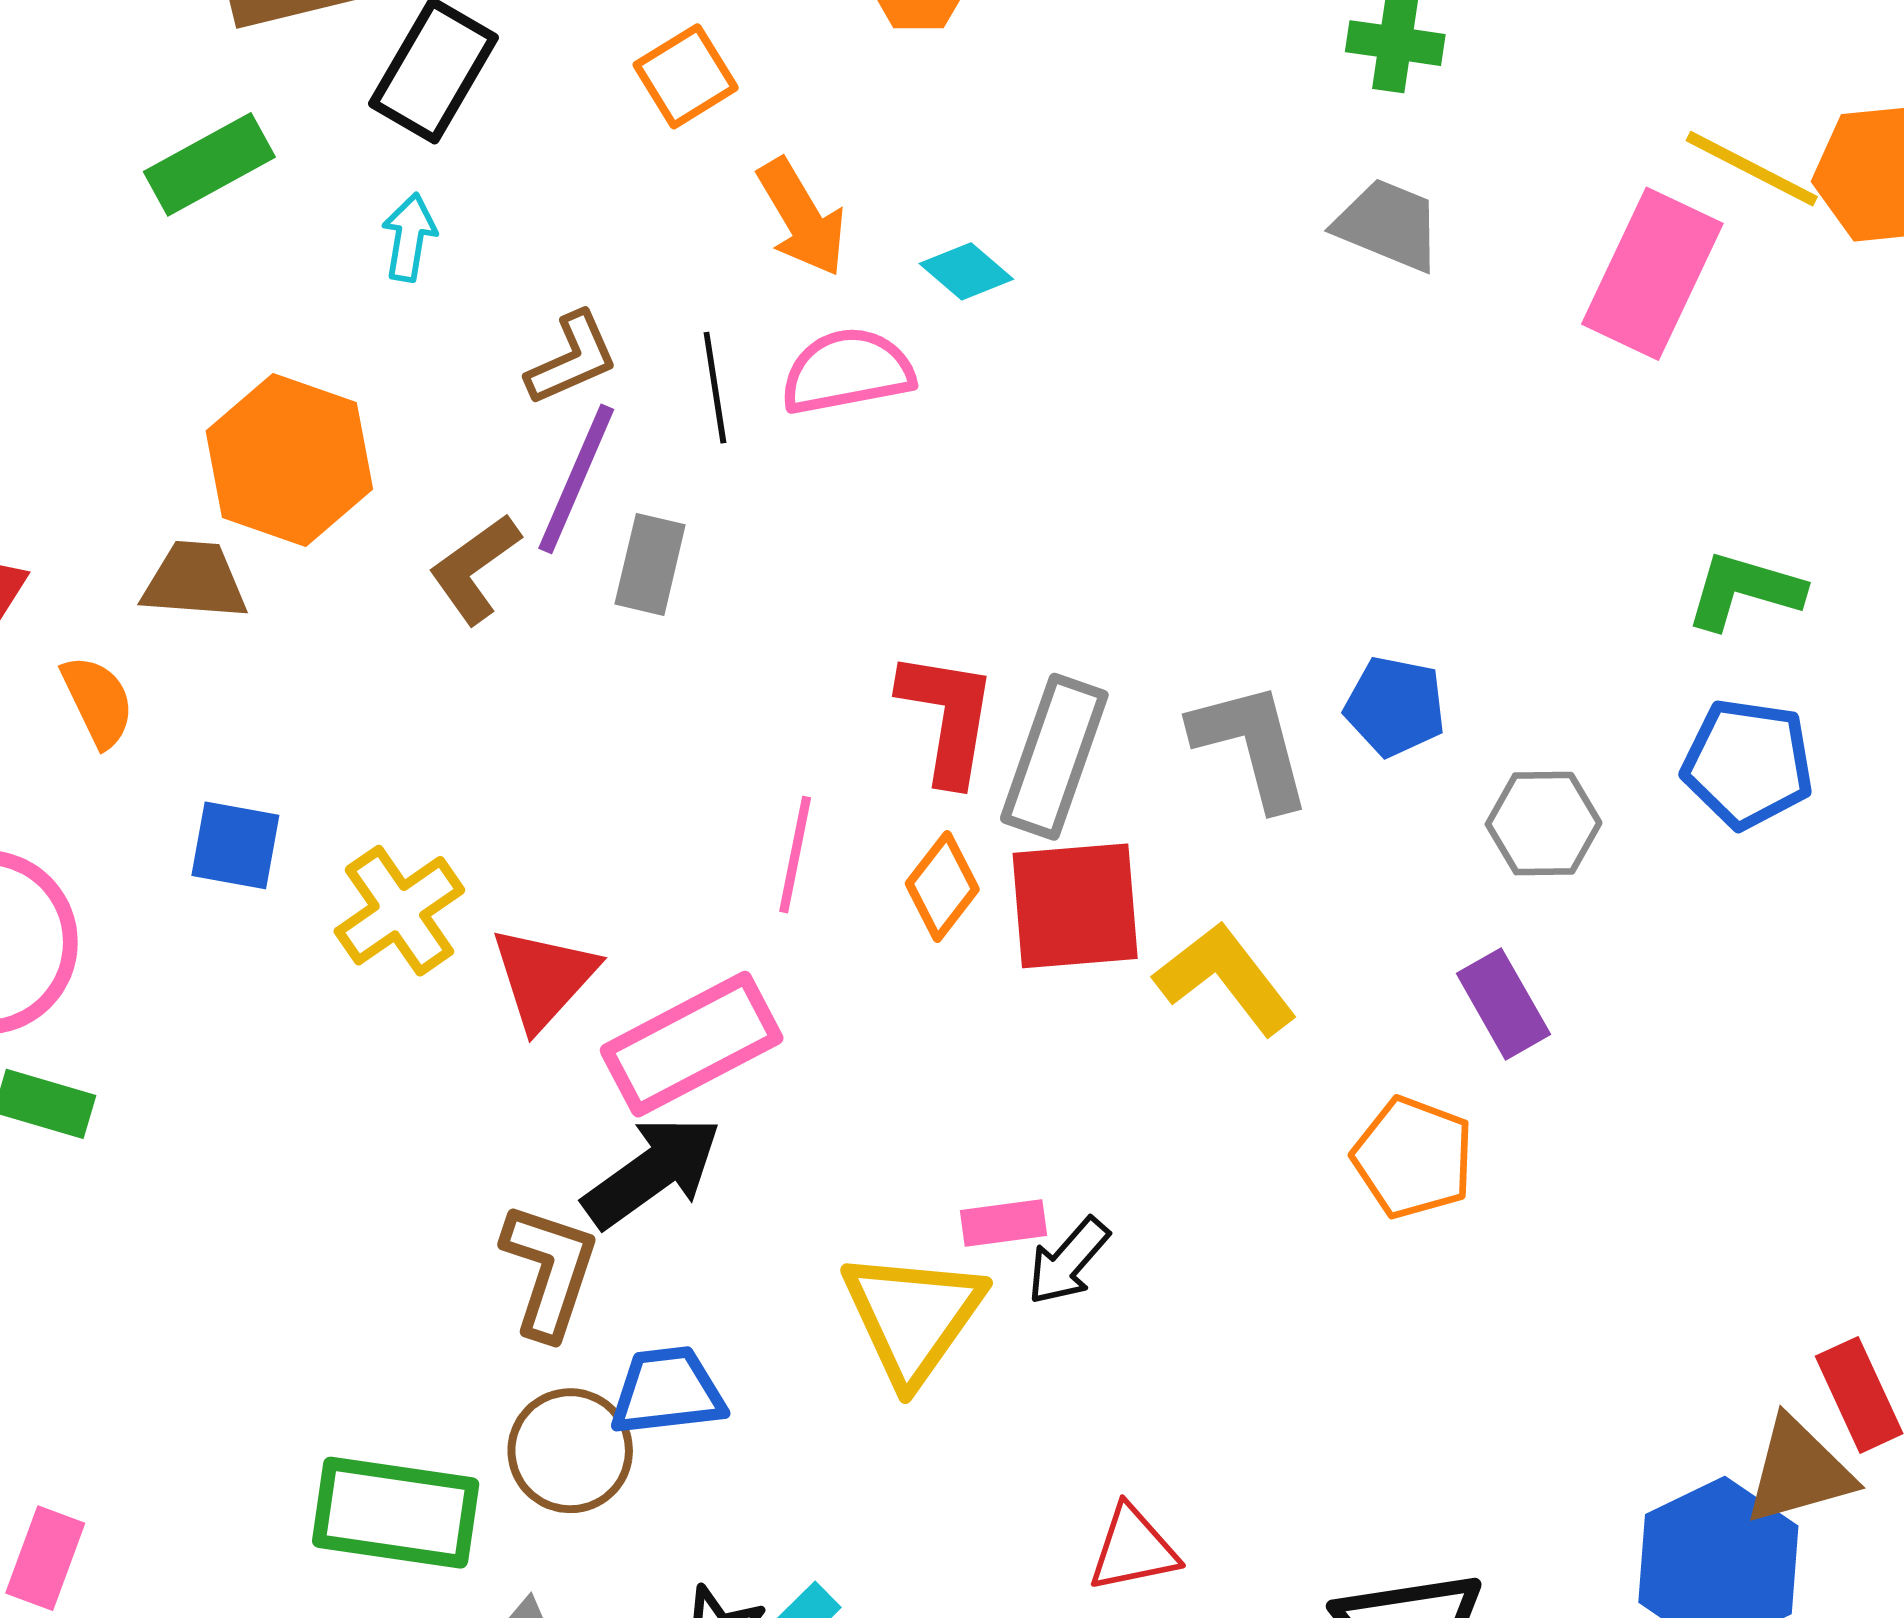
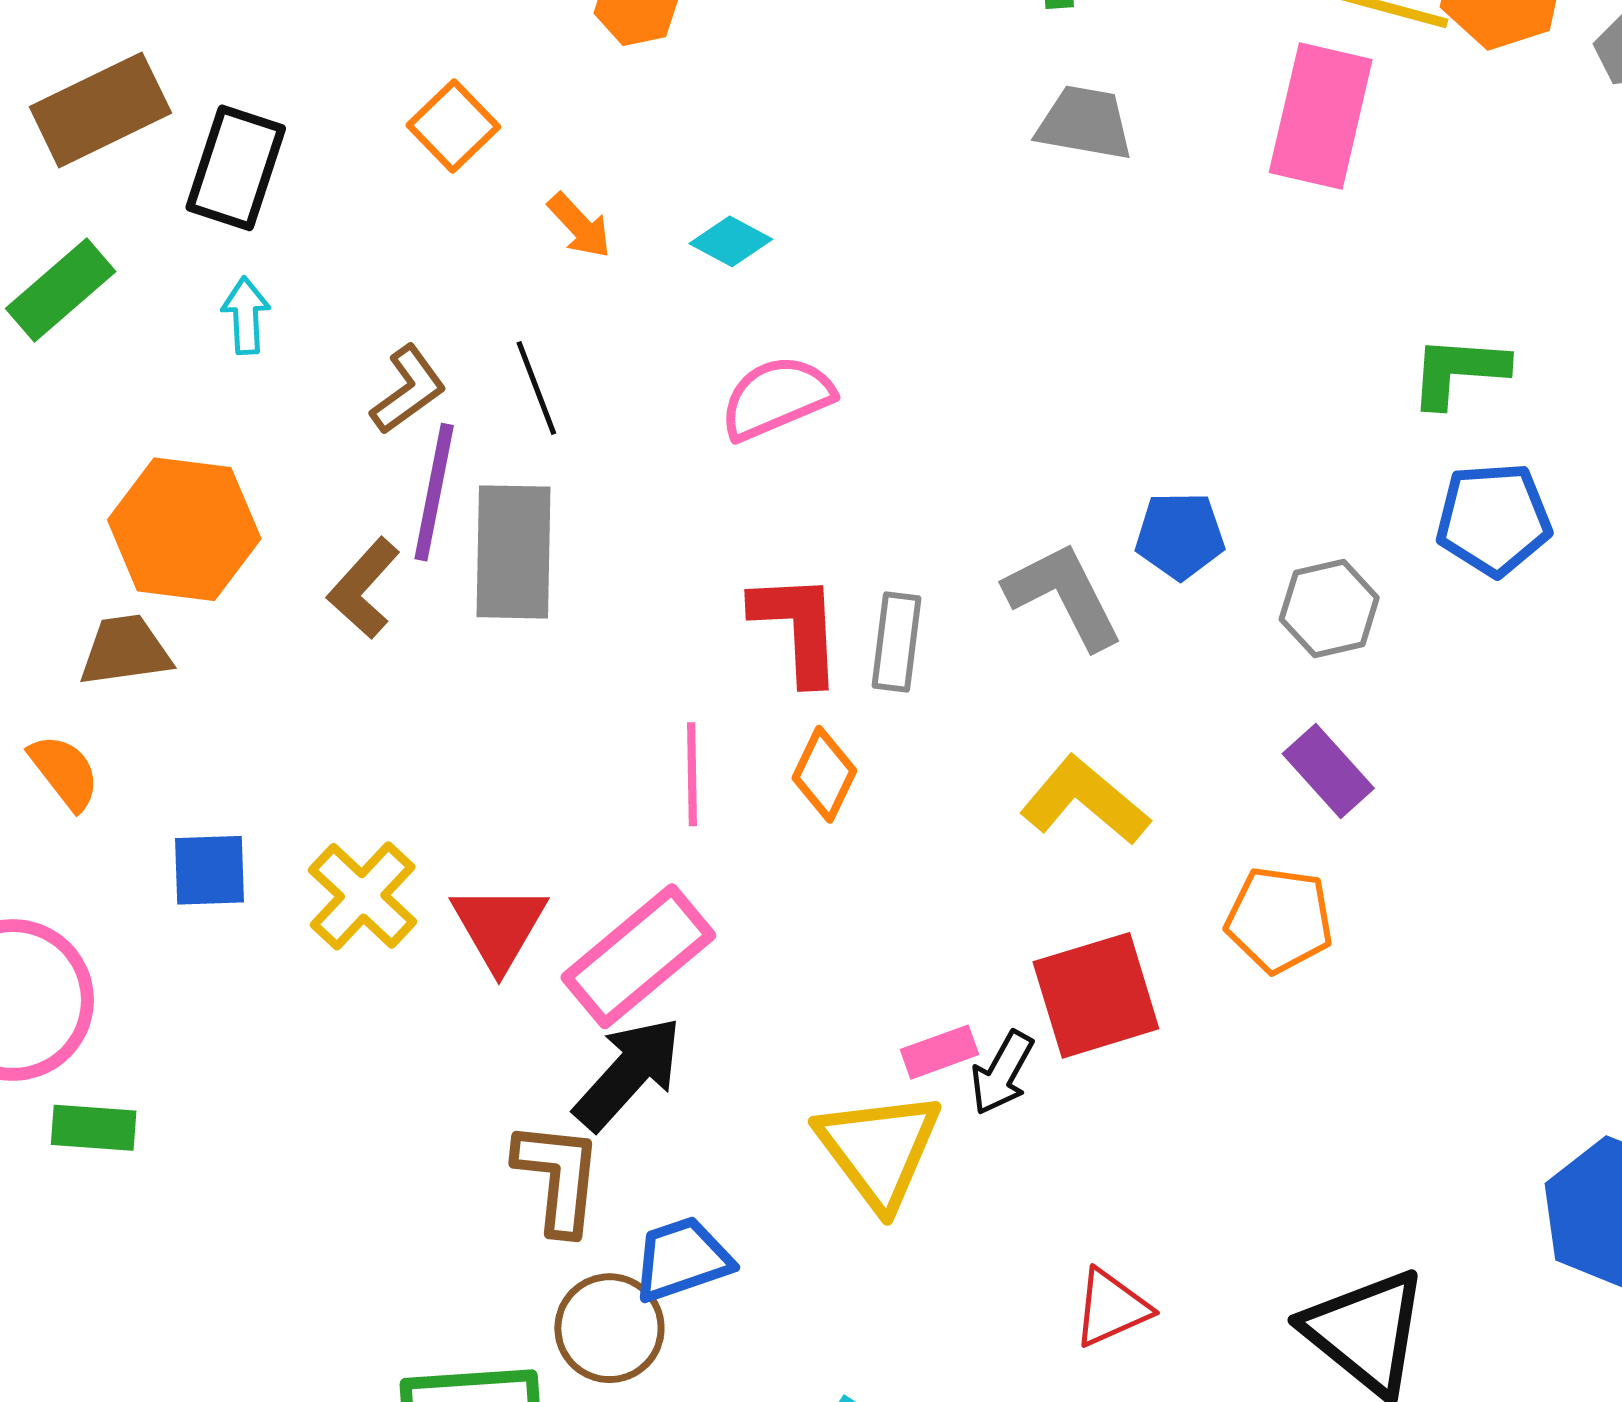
orange arrow: (802, 217) -> (579, 226), size x0.7
pink semicircle: (847, 371) -> (777, 398), moved
gray rectangle: (650, 564) -> (513, 552), size x1.6
gray rectangle: (1054, 757) -> (896, 642), size x0.7
red square: (1075, 906) -> (1096, 995), moved

